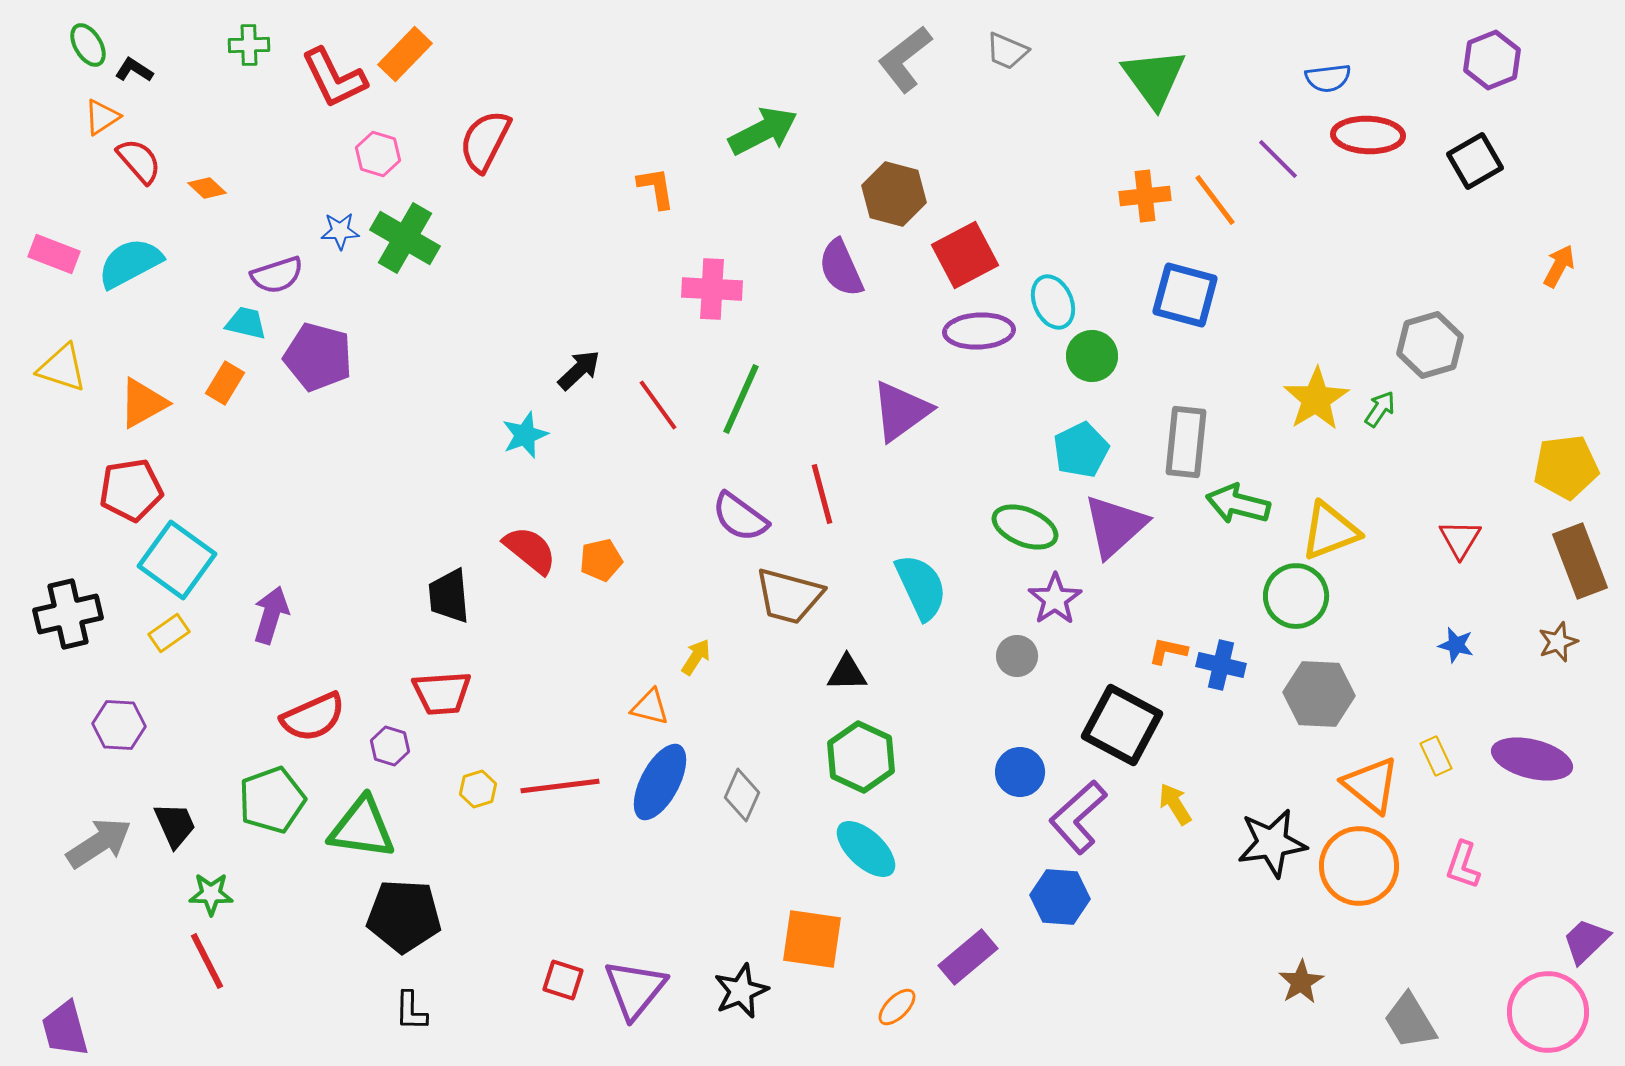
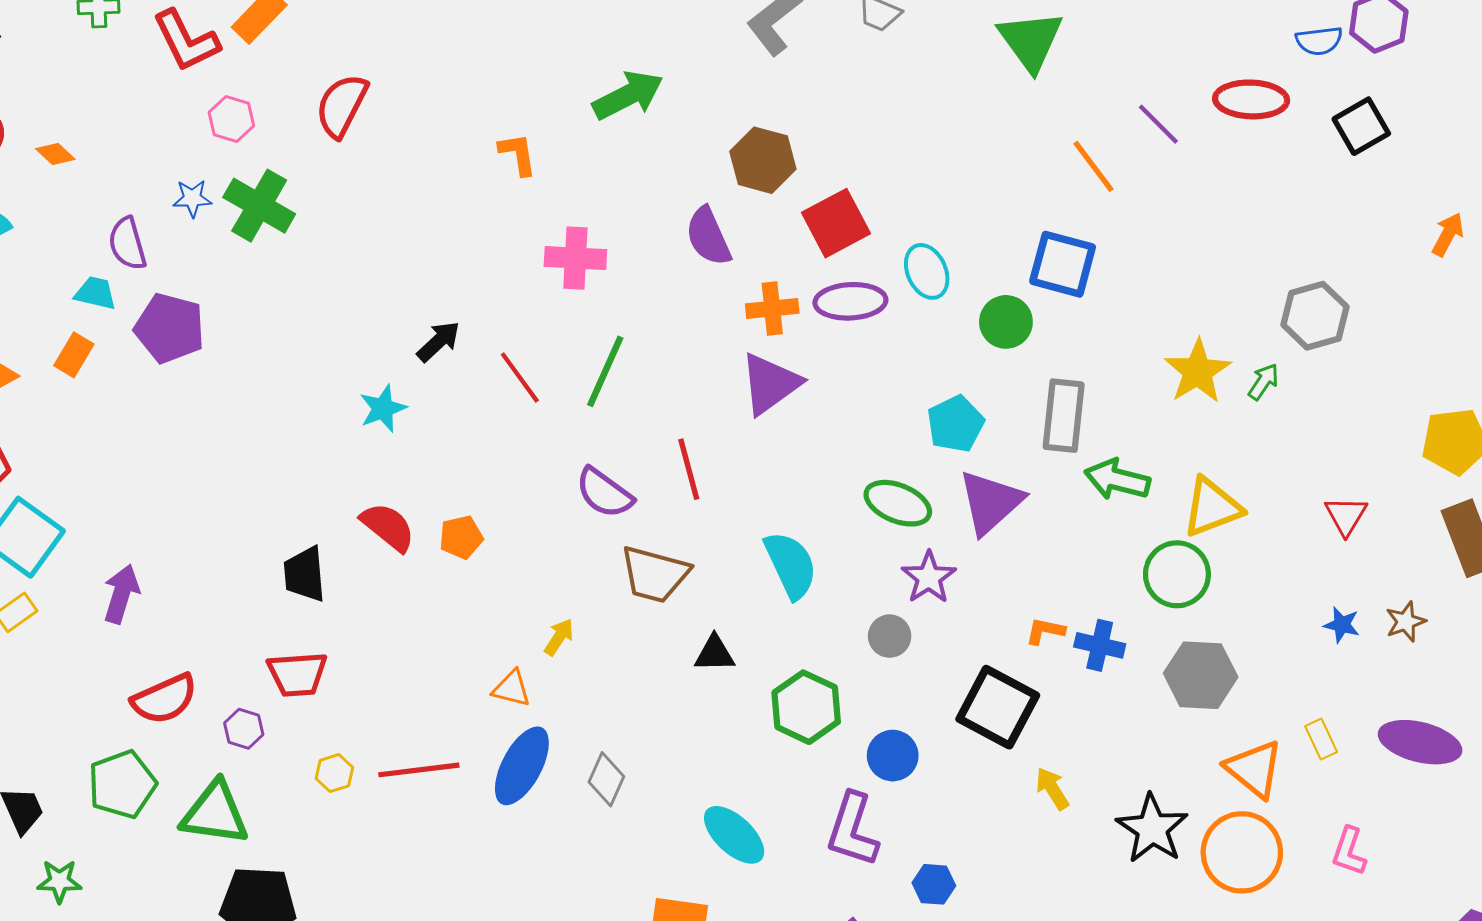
blue semicircle: (1328, 78) -> (1319, 41), moved
orange cross: (1145, 196) -> (772, 309), moved
purple semicircle: (277, 275) -> (127, 244), turned 92
green circle: (1092, 356) -> (1006, 322), moved
brown star: (1558, 642) -> (1406, 622), moved
green hexagon: (861, 757) -> (806, 707), moved
purple L-shape: (1078, 817) -> (852, 830), moved, turned -30
black star: (1272, 843) -> (1152, 829), turned -30
blue hexagon: (1060, 897) -> (934, 884), size x0.7

